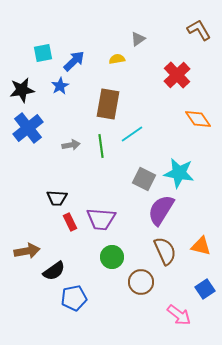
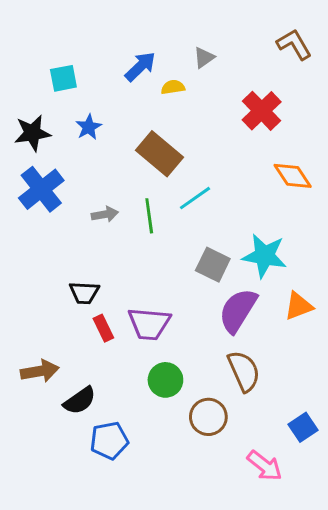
blue arrow: (74, 61) -> (140, 66), moved
brown rectangle: (108, 104) -> (160, 154), turned -60
orange triangle: (201, 246) -> (299, 306), moved, turned -35

